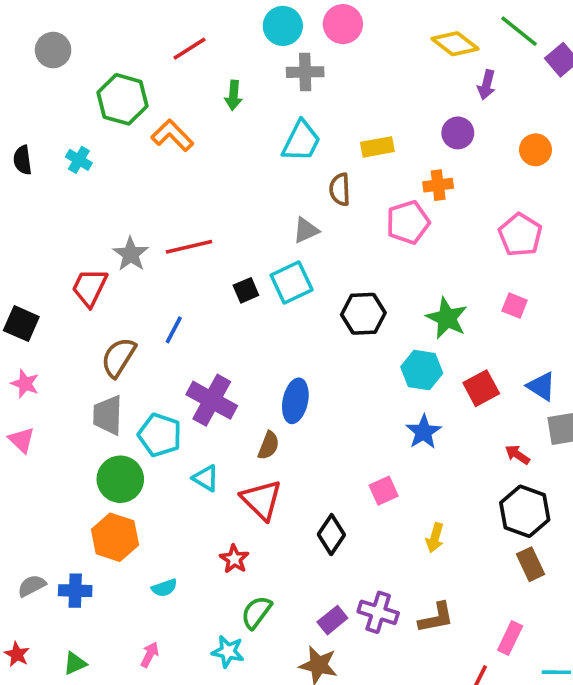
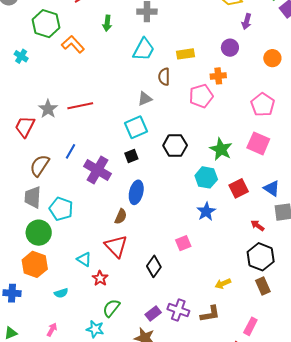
black square: (246, 290) -> (131, 156), moved
pink square: (515, 306) -> (258, 143), size x1.6
purple cross: (212, 400) -> (97, 170), moved
cyan triangle: (206, 478) -> (84, 259), moved
yellow arrow: (435, 538) -> (223, 284), moved, turned 49

